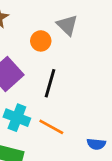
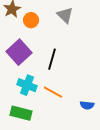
orange circle: (41, 41) -> (31, 20), moved

